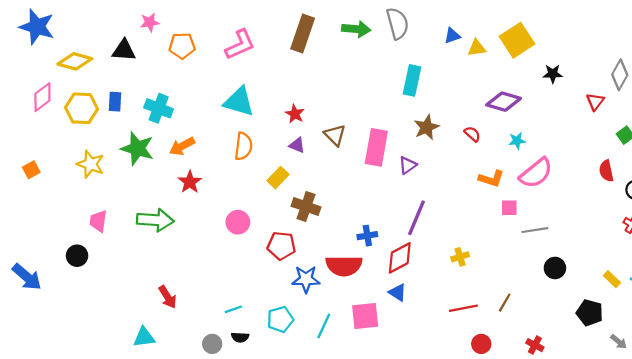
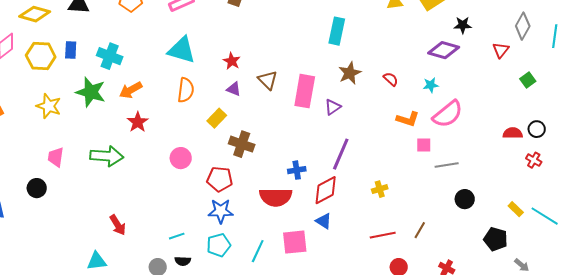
purple diamond: (504, 102) -> (444, 50), moved
red semicircle: (606, 171) -> (513, 133), moved, turned 102
blue star: (306, 279) -> (221, 211), moved

